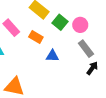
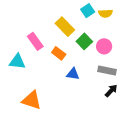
gray rectangle: (86, 49) -> (107, 71), turned -48

